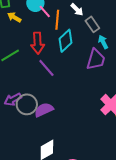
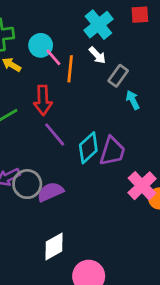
gray rectangle: (92, 24) -> (118, 76), turned 70
cyan diamond: (66, 41) -> (88, 148), moved
purple trapezoid: (96, 59) -> (112, 151), moved

